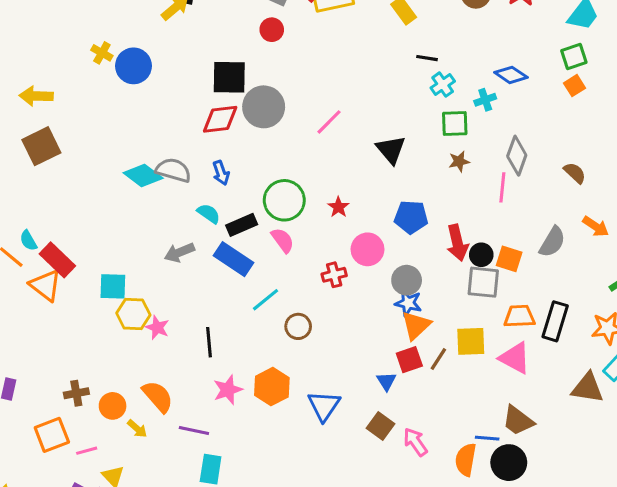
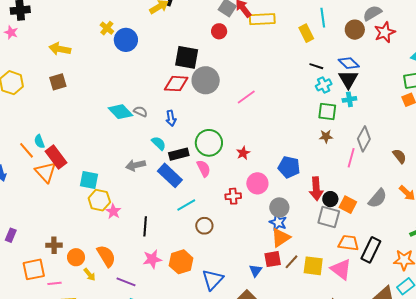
blue diamond: (511, 75) -> (349, 63), moved
brown square: (41, 146) -> (58, 82), size x0.7
black triangle: (391, 150) -> (348, 79), moved
gray semicircle: (173, 170) -> (140, 111), size x0.6
yellow square: (471, 341) -> (313, 266), moved

